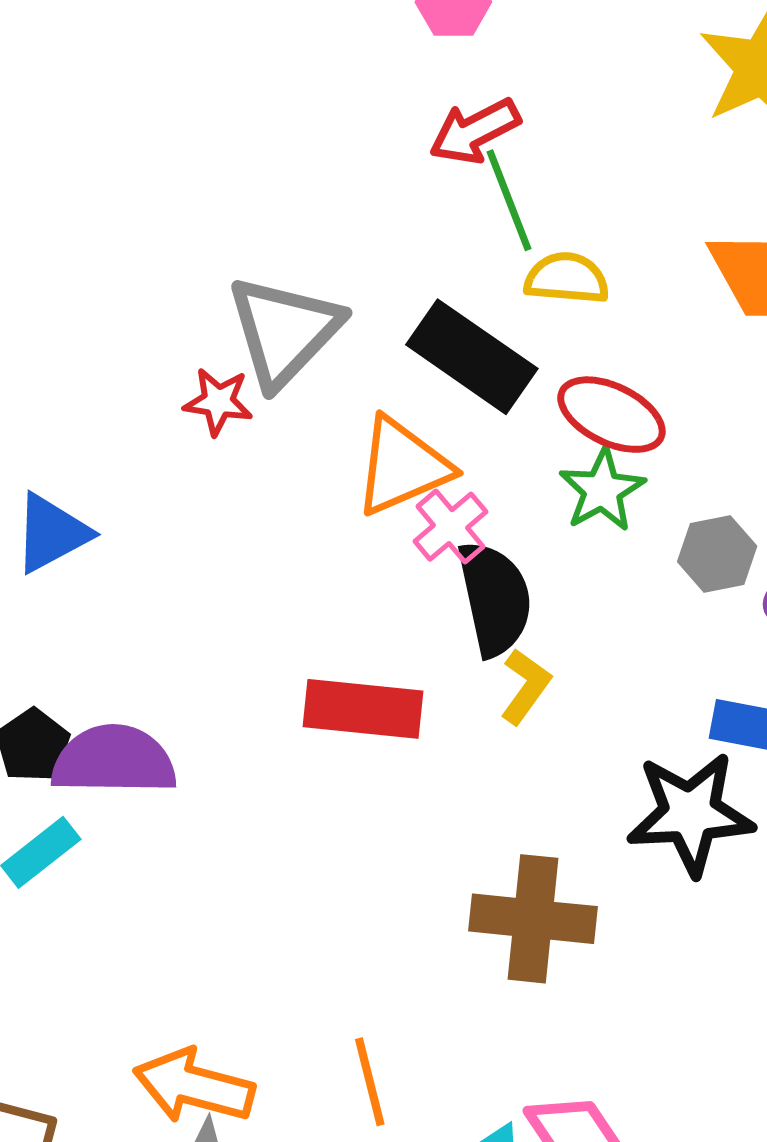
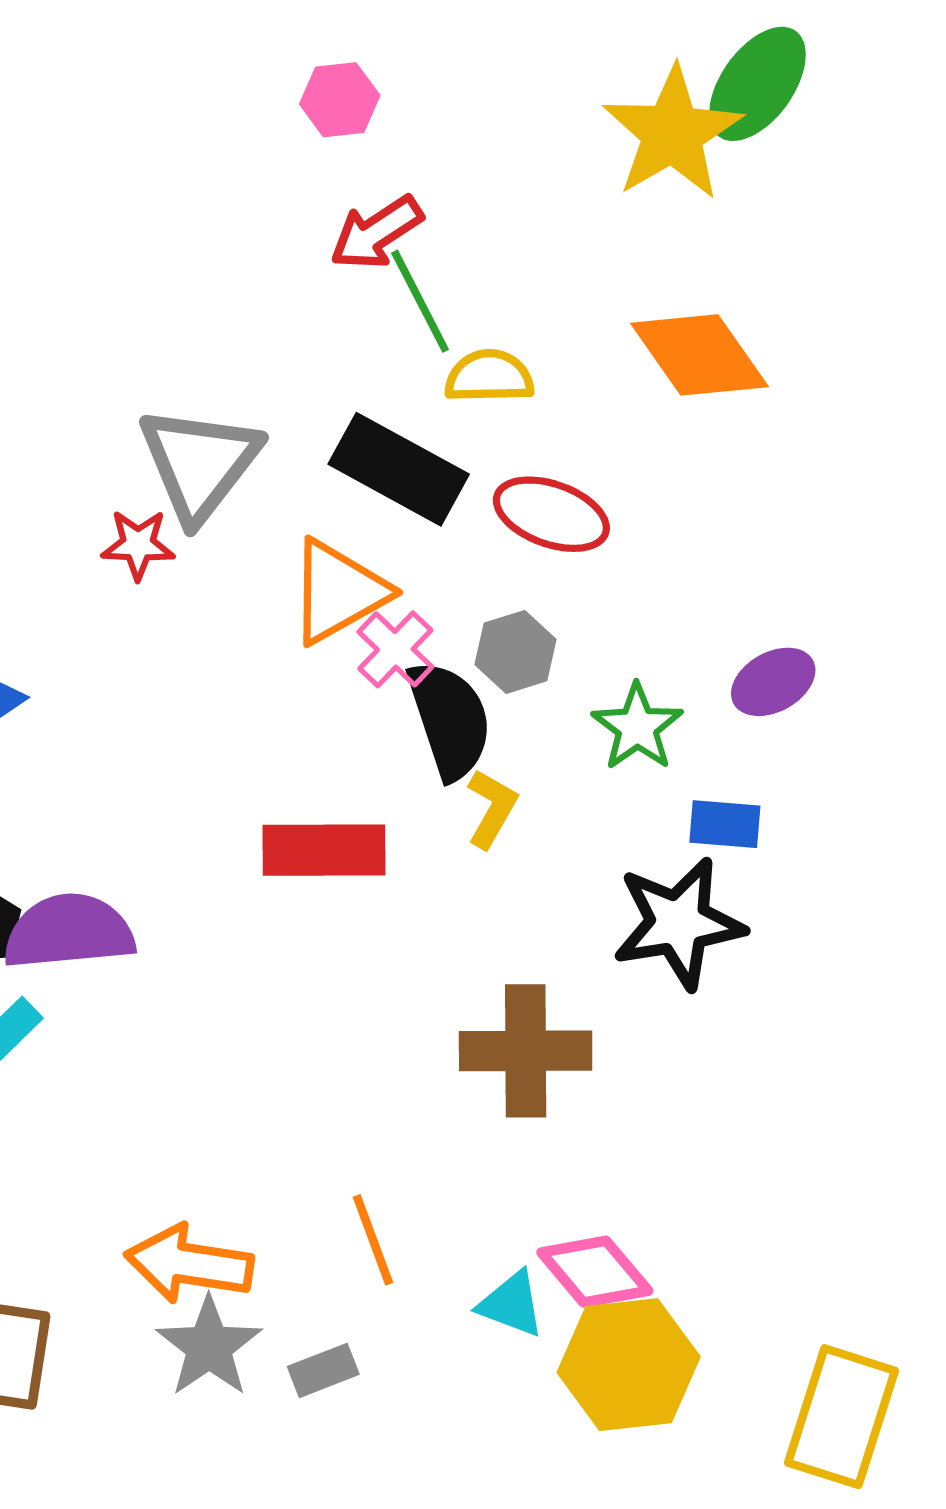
green star: (602, 490) -> (637, 727), moved
gray hexagon: (717, 554) -> (515, 652), moved

